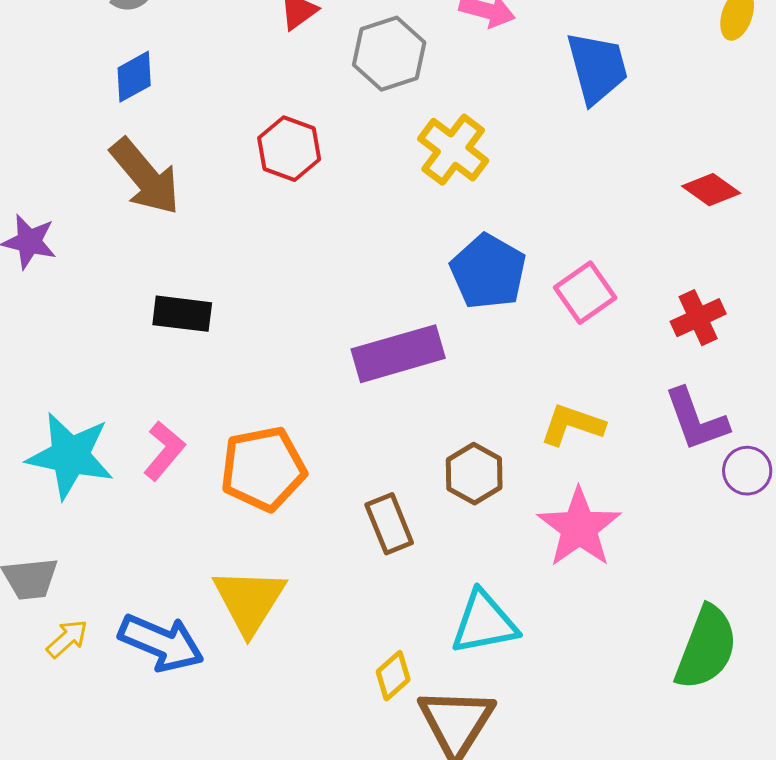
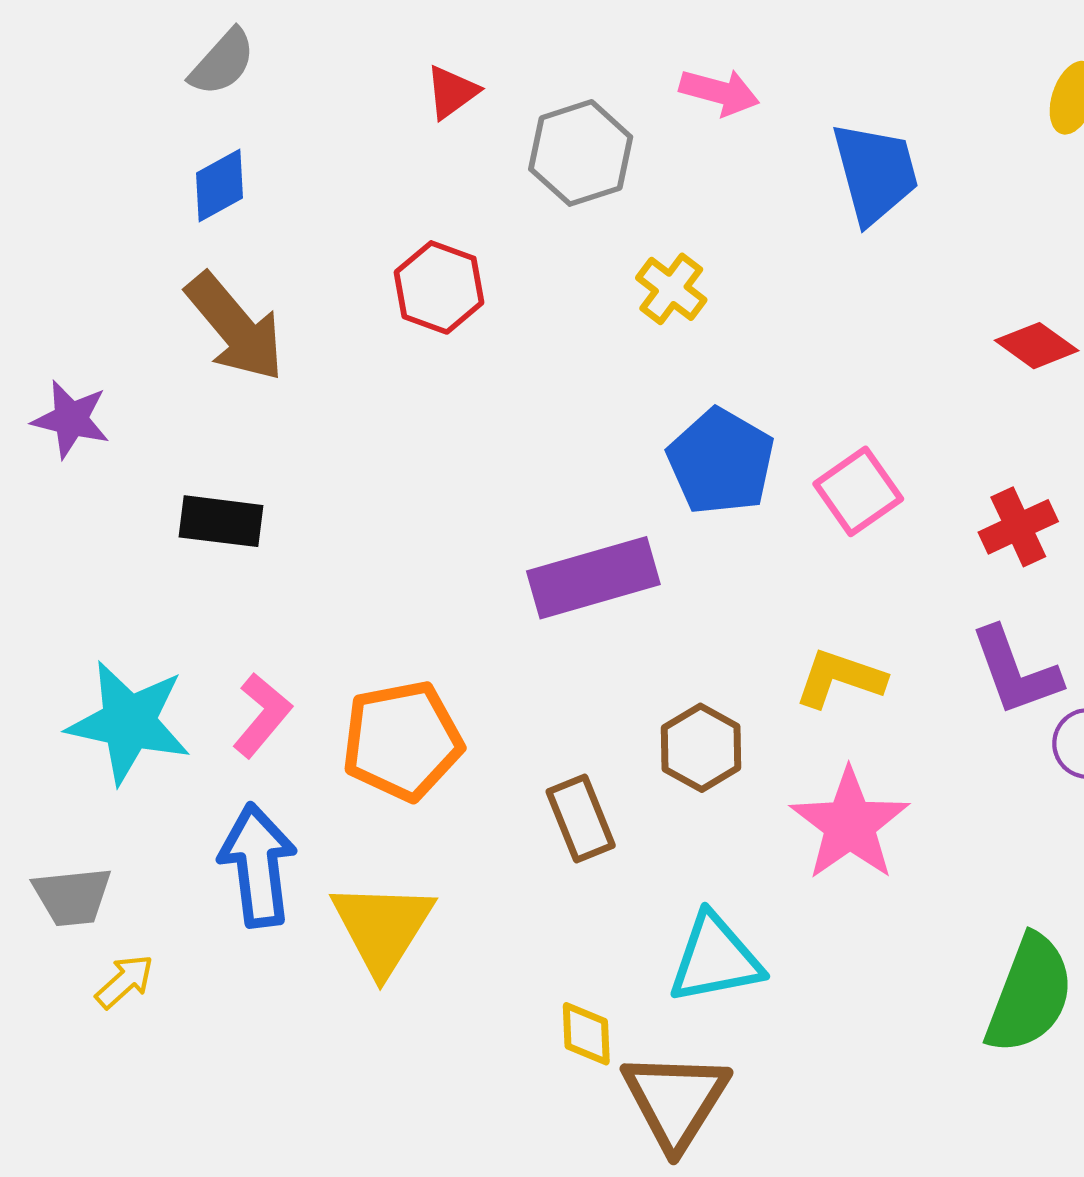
yellow cross: (453, 150) -> (671, 289), size x0.7
black rectangle: (182, 314) -> (221, 521), moved
blue arrow: (161, 643) -> (258, 865), moved, turned -120
yellow diamond: (393, 676) -> (586, 1034), turned -51

